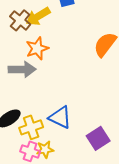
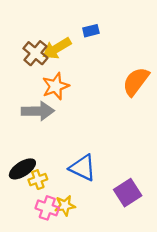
yellow cross: (31, 127) -> (38, 180), moved, size x0.7

